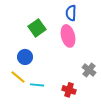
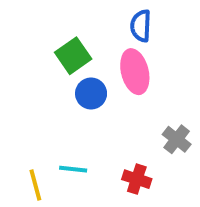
blue circle: (25, 57) -> (91, 94), moved
yellow line: (18, 77) -> (35, 185), moved, turned 35

